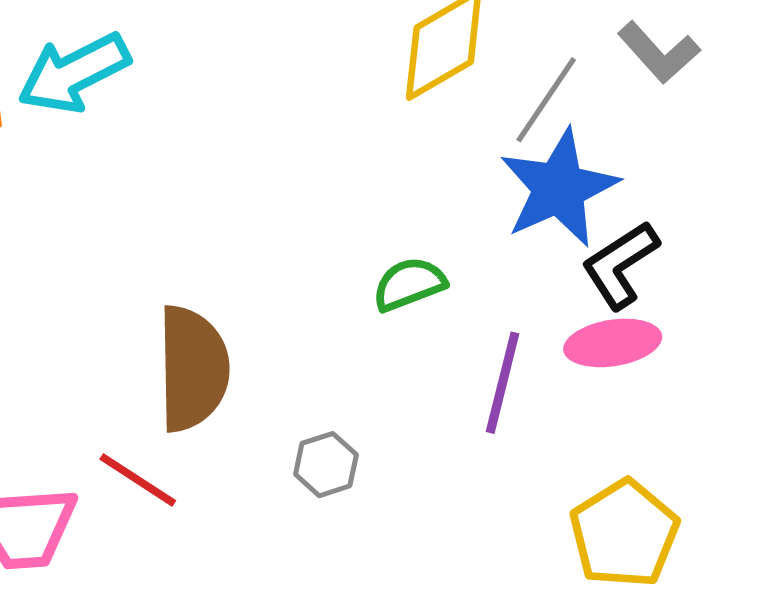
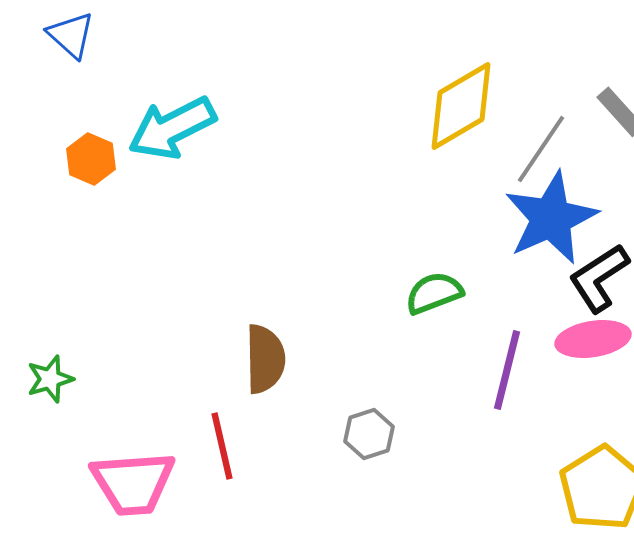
brown semicircle: (193, 369) -> (265, 359), size x0.7
red line: (138, 480) -> (222, 446), turned 44

